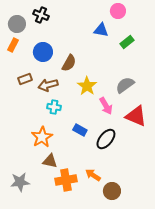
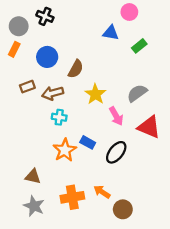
orange star: (42, 137) -> (65, 150), moved
brown triangle: (50, 161) -> (33, 176), moved
gray star: (20, 182) -> (34, 206), moved, turned 30

